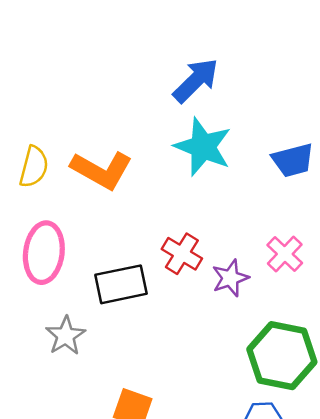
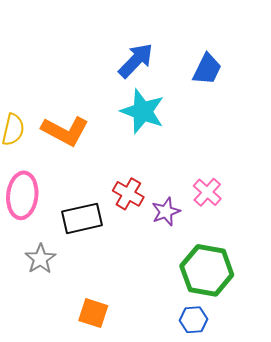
blue trapezoid: (293, 160) -> (207, 69), moved, turned -48

